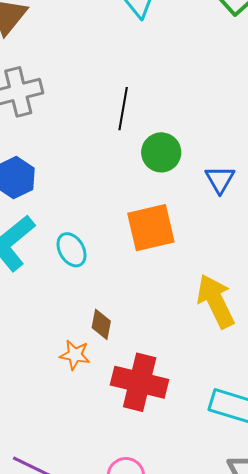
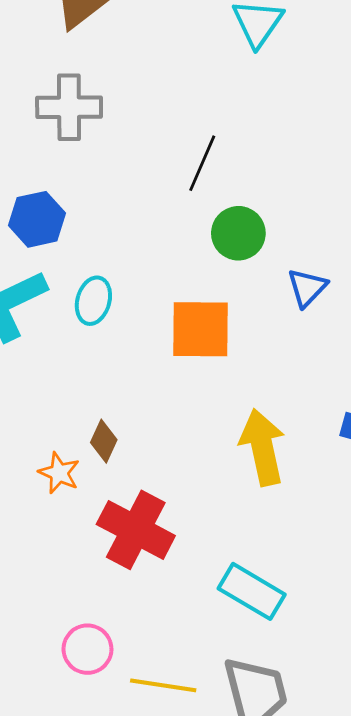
cyan ellipse: (72, 250) -> (93, 301), moved, turned 32

